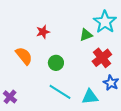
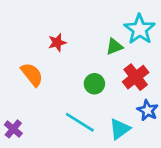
green circle: (56, 63) -> (94, 84), moved
cyan triangle: (90, 97) -> (120, 129), turned -30

